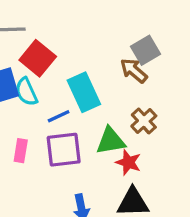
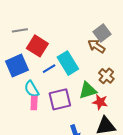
cyan semicircle: (26, 92) -> (32, 89), moved
blue line: (59, 116) -> (49, 69), moved

